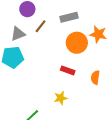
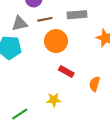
brown line: (41, 26) -> (45, 19), turned 32
orange circle: (77, 43) -> (56, 41), moved

